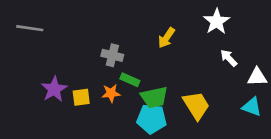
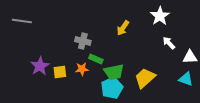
yellow trapezoid: (196, 105) -> (145, 78), turned -100
cyan pentagon: (152, 119) -> (112, 88), turned -30

